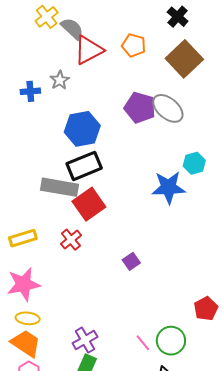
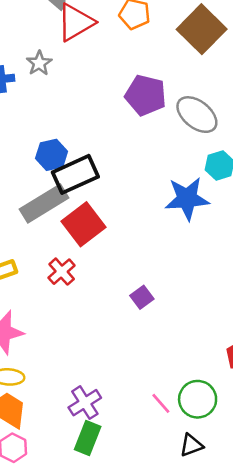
gray ellipse: (168, 108) -> (197, 115), moved
blue hexagon: (82, 129) -> (52, 155), moved, size x0.7
gray rectangle: (59, 187) -> (44, 203), turned -39

